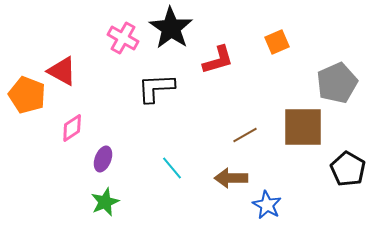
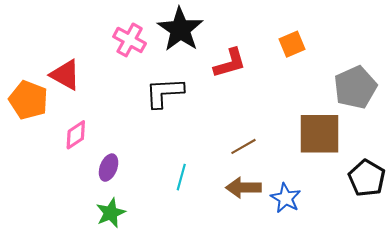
brown line: (245, 135) -> (243, 146), moved
cyan line: (172, 168) -> (181, 177), turned 55
blue star: (267, 205) -> (286, 198), moved

